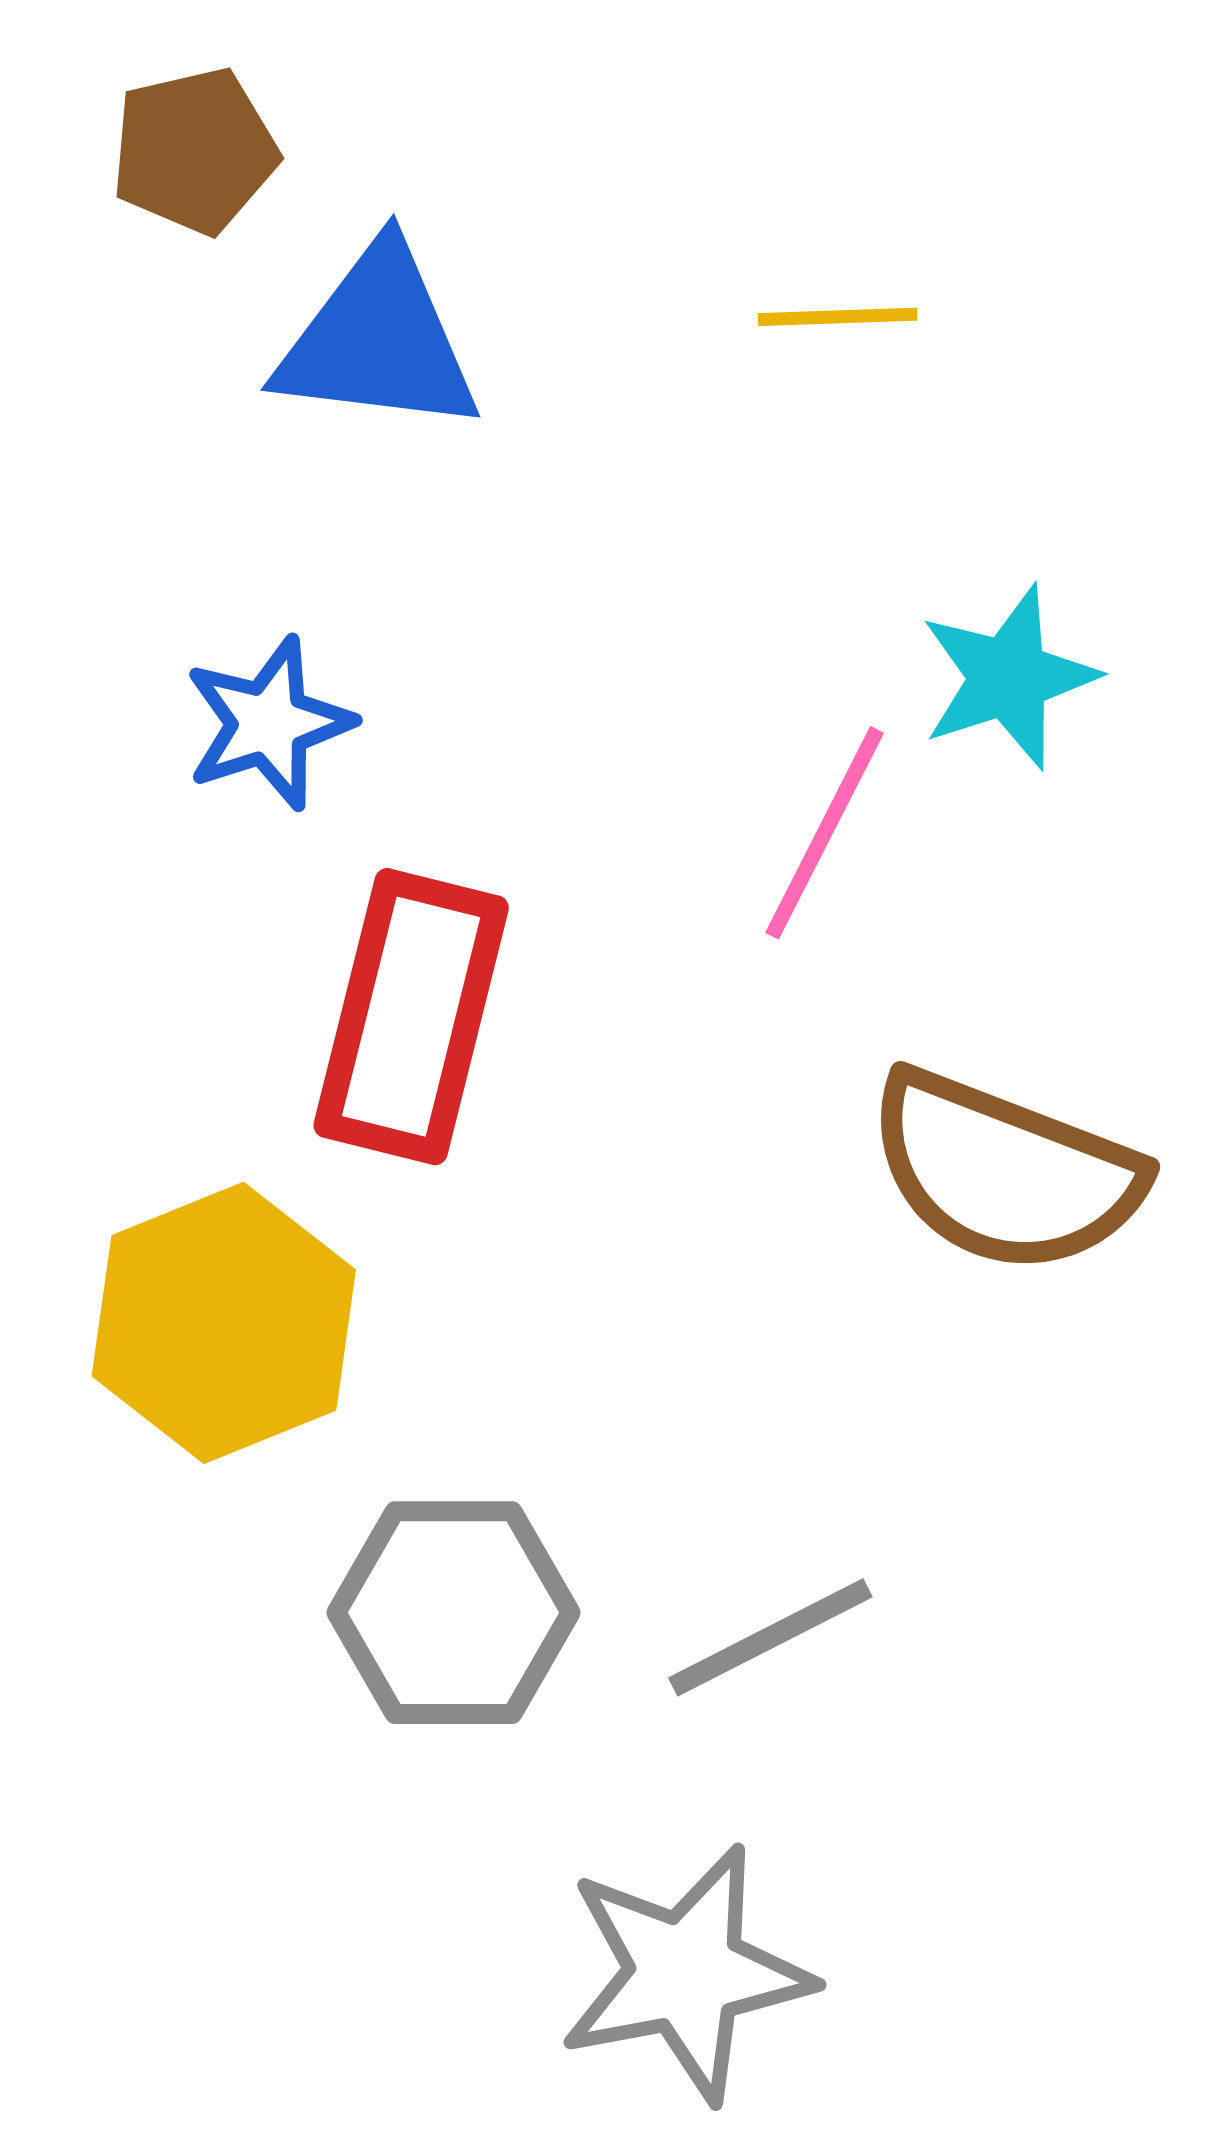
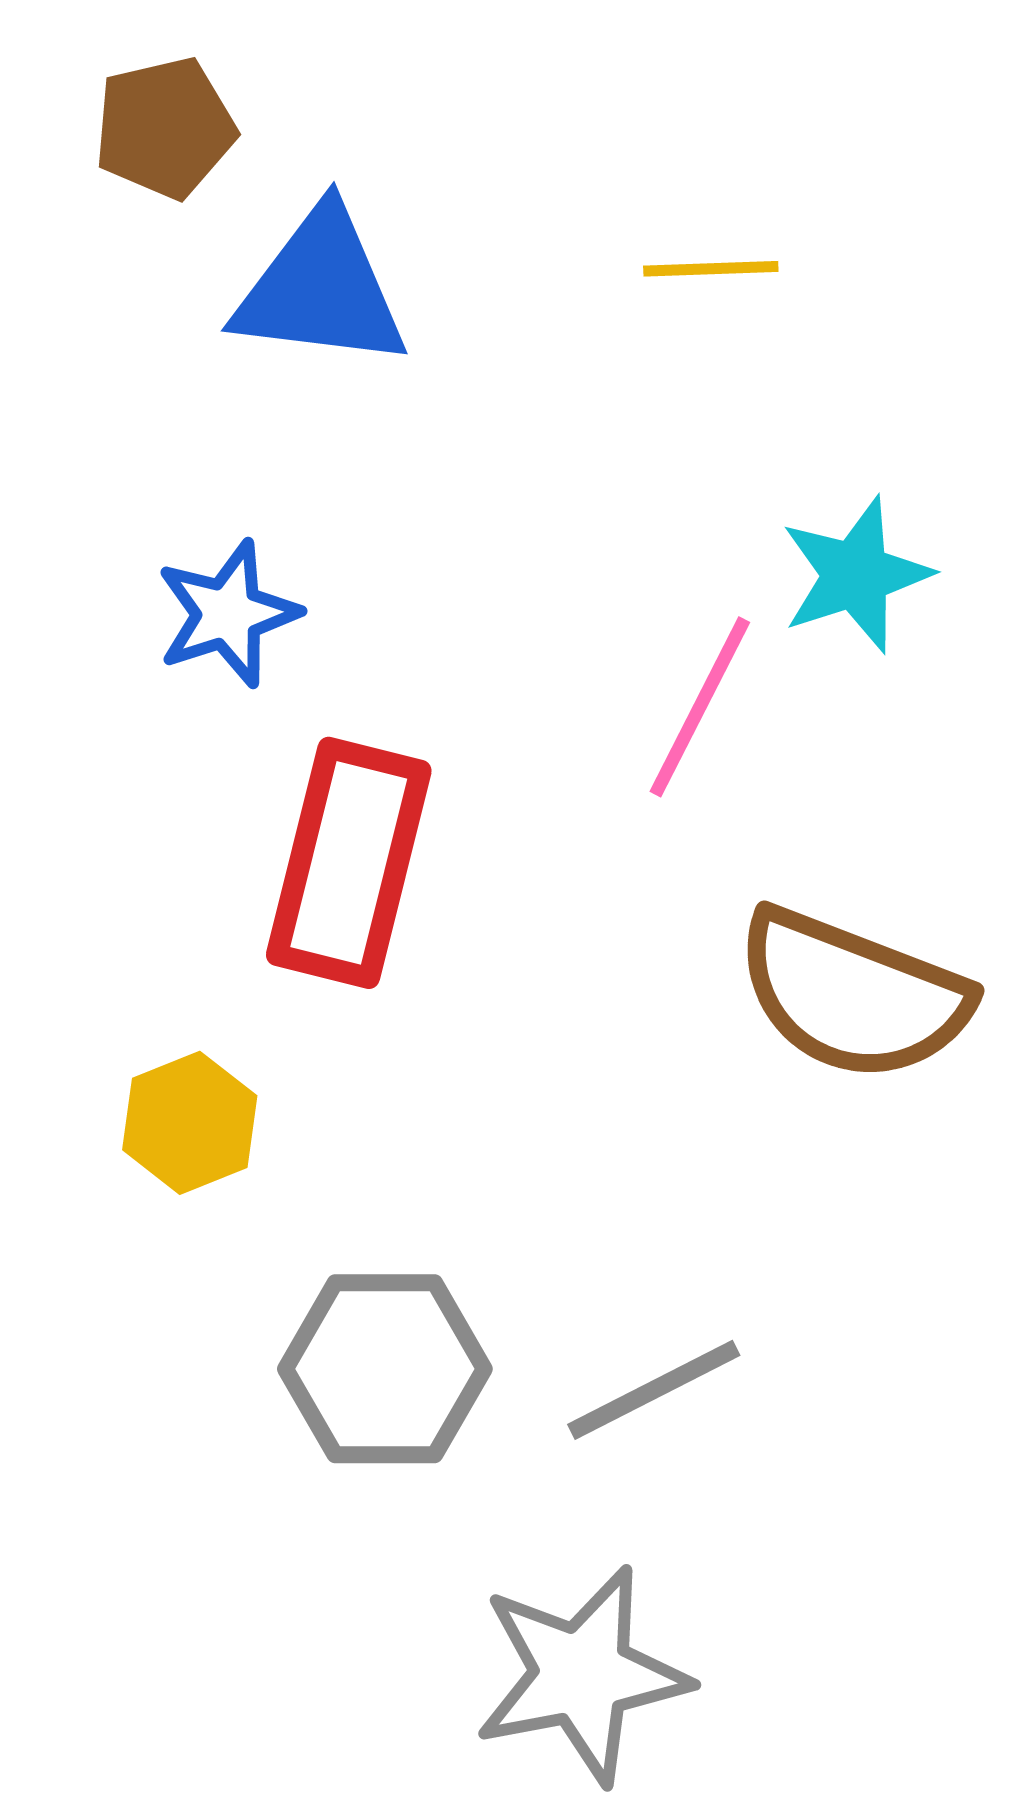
yellow hexagon: (224, 1323) -> (190, 1123), size x0.6

